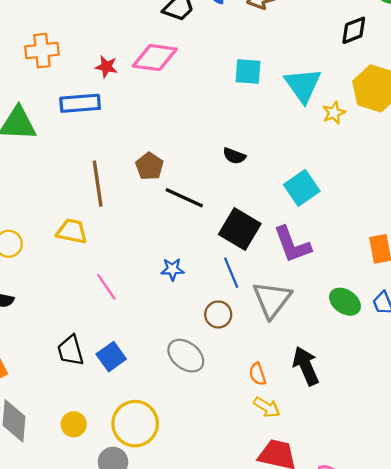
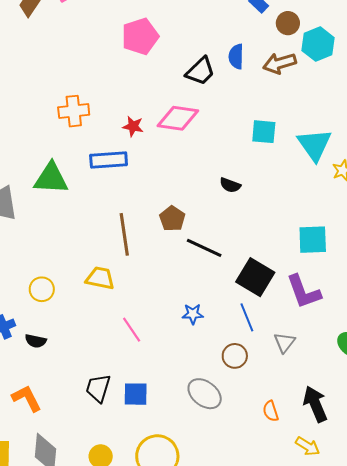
black semicircle: (234, 156) -> (230, 185), moved
cyan square: (302, 188) -> (313, 240), turned 32
gray triangle: (272, 300) -> (284, 342), size x0.6
black trapezoid: (70, 350) -> (98, 388), turned 32
blue square: (111, 357) -> (136, 394), turned 36
yellow arrow: (267, 407) -> (308, 446), moved

